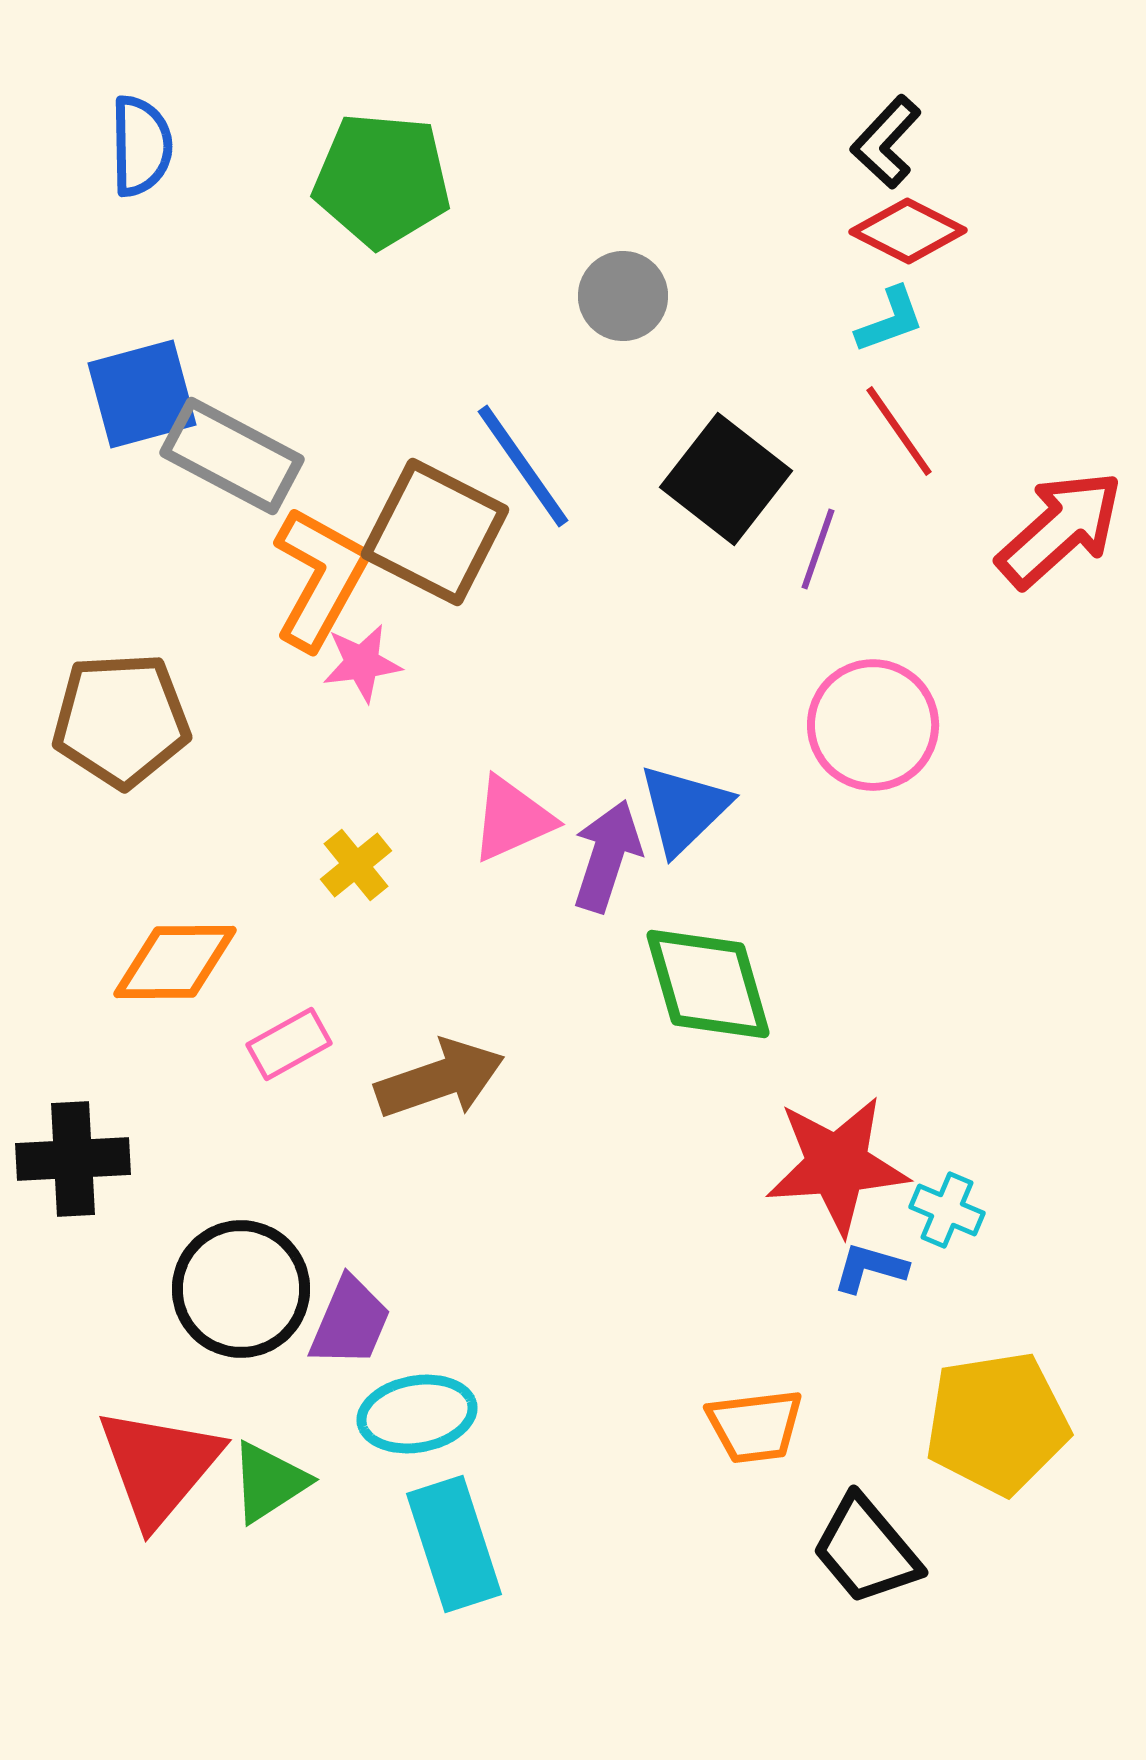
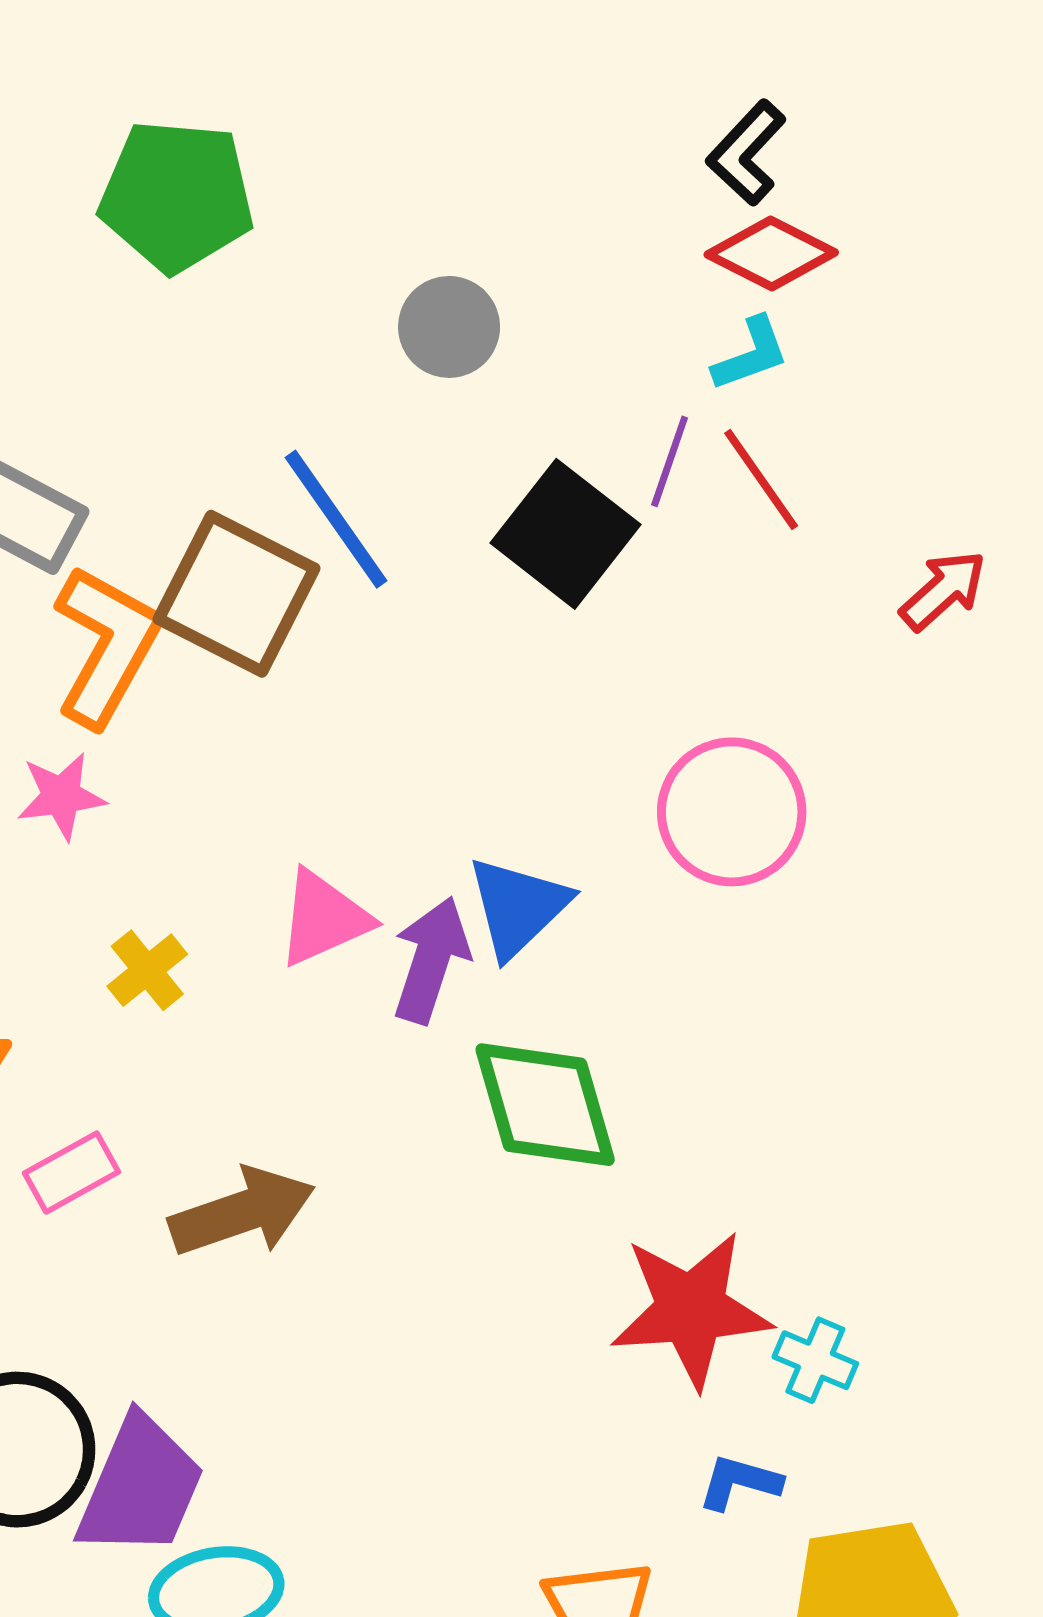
red arrow: (1060, 529) -> (943, 590), size x0.6
purple line: (818, 549) -> (670, 461), moved
pink star: (362, 663) -> (61, 796), moved
blue L-shape: (870, 1268) -> (740, 1482), moved
purple trapezoid: (350, 1322) -> (140, 1487), size x1.4

